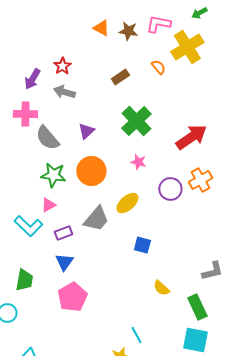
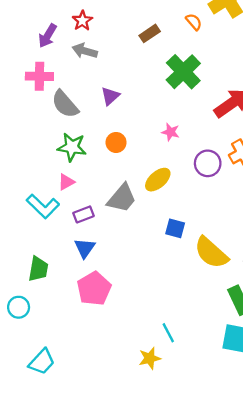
green cross: (136, 121) -> (183, 72), moved
orange circle: (91, 171) -> (116, 142), size x0.6
yellow semicircle: (161, 288) -> (211, 253), moved, size x1.8

